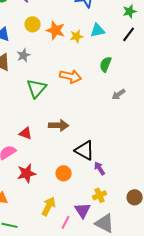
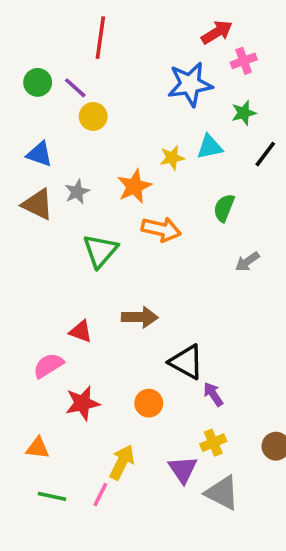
green star: (130, 11) -> (244, 113), moved
yellow circle: (33, 24) -> (93, 116), moved
orange star: (56, 30) -> (134, 186), moved, turned 30
pink line: (66, 222) -> (100, 495), moved

